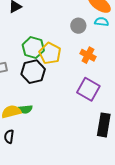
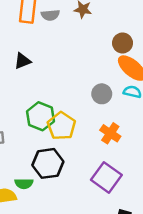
black hexagon: (33, 72) -> (48, 163), moved
green semicircle: (25, 109) -> (24, 184), moved

